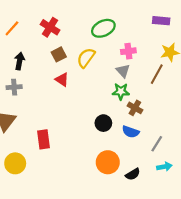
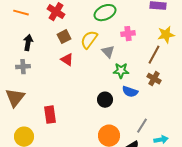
orange line: (12, 28) -> (21, 13), turned 63
gray triangle: (123, 71) -> (108, 52), moved
brown cross: (135, 108) -> (154, 79), moved
blue semicircle: (131, 132) -> (130, 92), moved
gray line: (157, 144) -> (142, 126), moved

